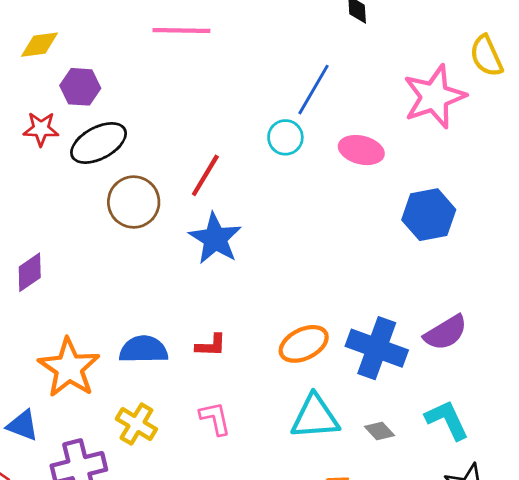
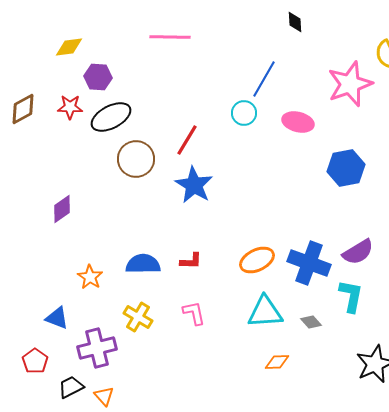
orange star: (69, 368) -> (90, 277), size x0.6
cyan L-shape: (447, 420) -> (351, 296), moved, turned 36

